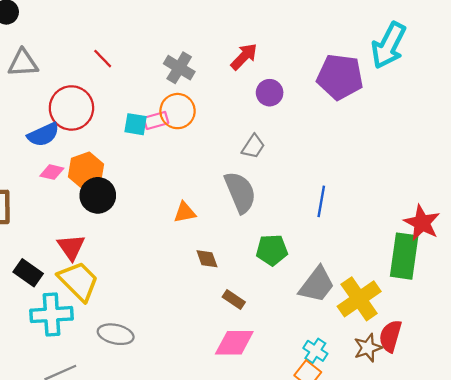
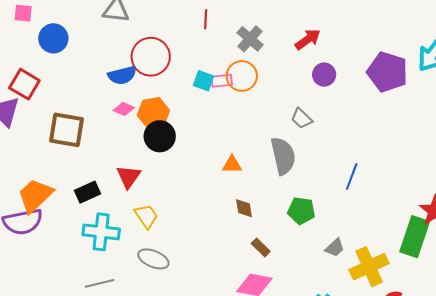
red line: (103, 59) -> (206, 19), moved, turned 36
gray trapezoid: (253, 146) -> (302, 118), turned 90
black rectangle: (28, 273) -> (87, 192), turned -70
yellow trapezoid: (78, 281) -> (146, 216), moved, size x0.7
gray trapezoid: (317, 285) -> (335, 248), size x0.6

